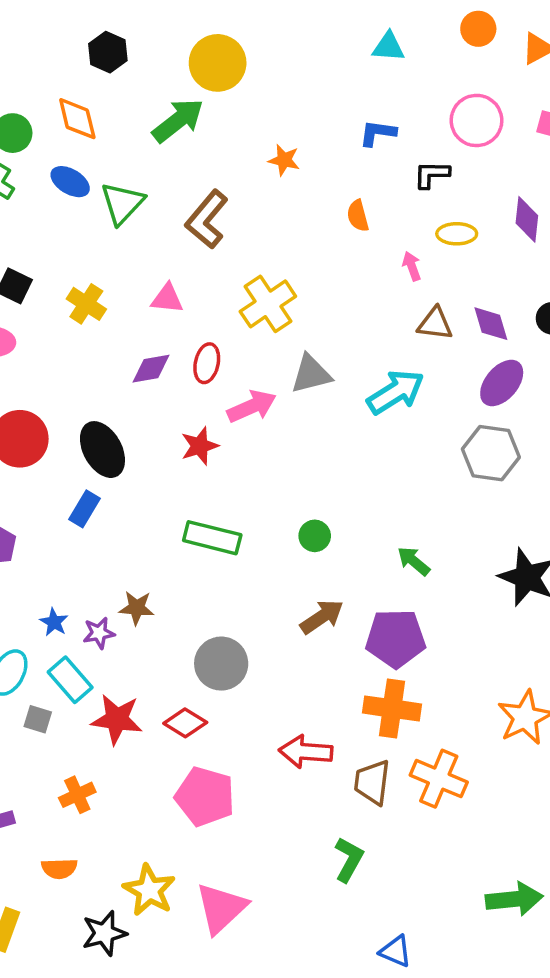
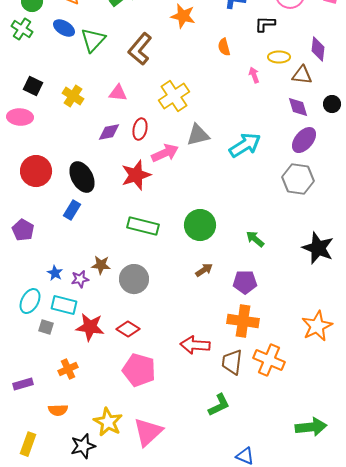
orange star: (284, 160) -> (183, 16), size x1.4
brown triangle: (435, 324) -> (302, 75), moved
red star: (200, 446) -> (136, 175), size x1.4
green circle: (315, 536) -> (200, 225), size x1.8
brown arrow: (322, 617) -> (204, 270), size x0.7
purple pentagon: (396, 638) -> (245, 282), size x0.7
gray circle: (221, 664) -> (134, 279), moved
cyan rectangle: (70, 680) -> (64, 305), turned -35
green L-shape: (349, 860) -> (219, 405), turned 35

